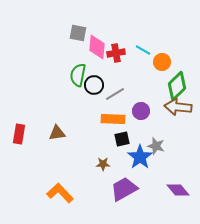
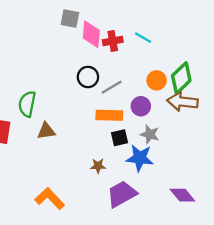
orange circle: (162, 62) -> (157, 80), moved
green semicircle: (78, 75) -> (27, 104), moved
gray star: (156, 146) -> (150, 134), moved
blue star: (140, 157) -> (140, 158), turned -30

